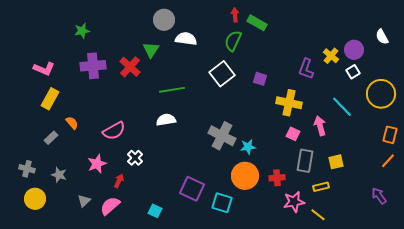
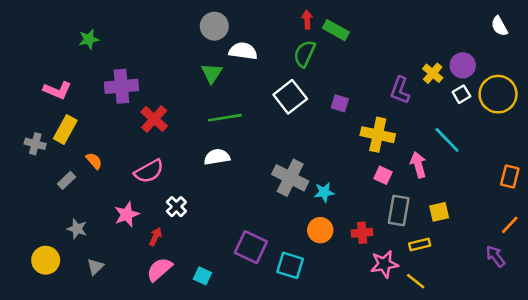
green star: (82, 31) -> (89, 39), moved
white semicircle: (382, 37) -> (499, 26), moved
green triangle: (151, 50) -> (212, 73), moved
red cross: (130, 67) -> (154, 119), moved
yellow circle: (381, 94) -> (498, 94), moved
orange line: (388, 161) -> (510, 225), moved
gray cross: (27, 169) -> (35, 144), moved
orange circle: (245, 176) -> (320, 230), size x0.7
gray triangle: (84, 201) -> (95, 267), moved
pink semicircle: (110, 206) -> (159, 269), moved

